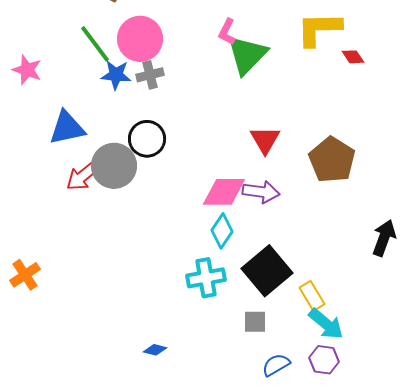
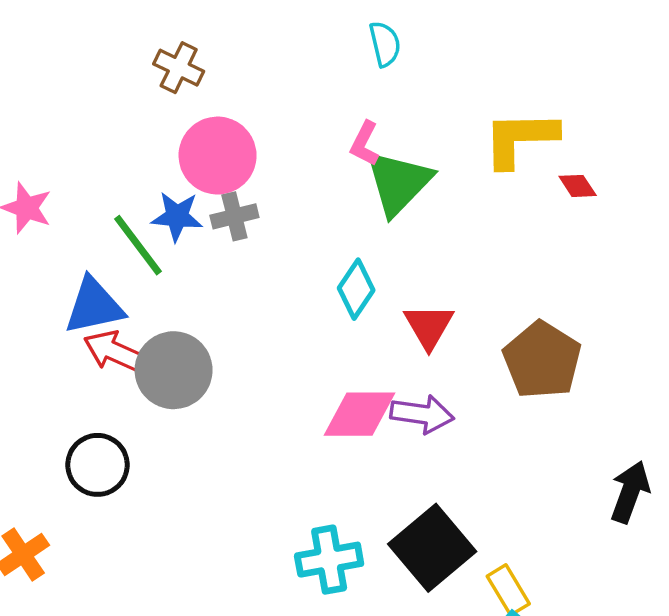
green line: (95, 44) -> (138, 245), moved
black circle: (147, 139) -> (97, 465), moved
red arrow: (83, 176) -> (114, 352), moved, turned 63
cyan diamond: (222, 231) -> (356, 289), moved

